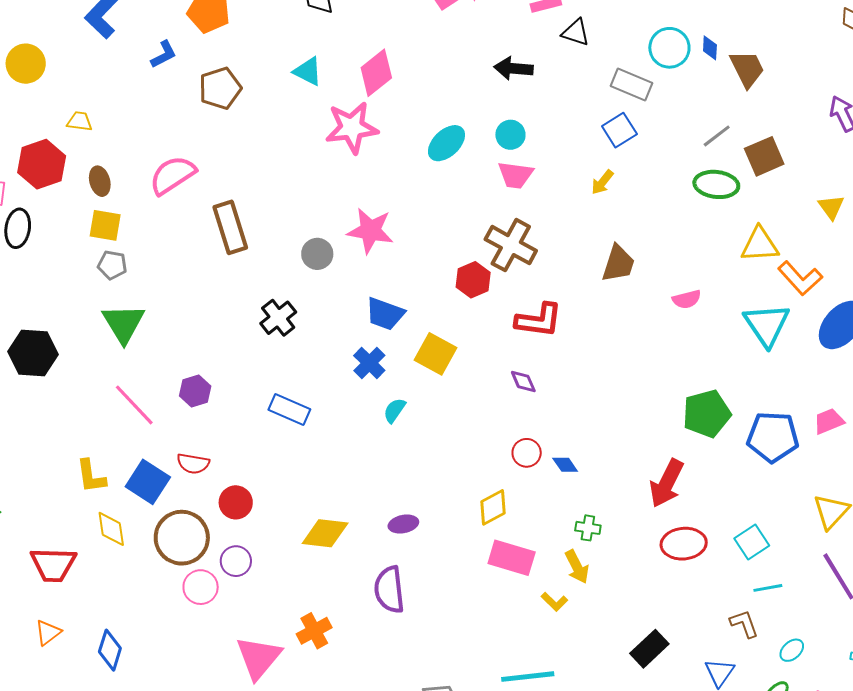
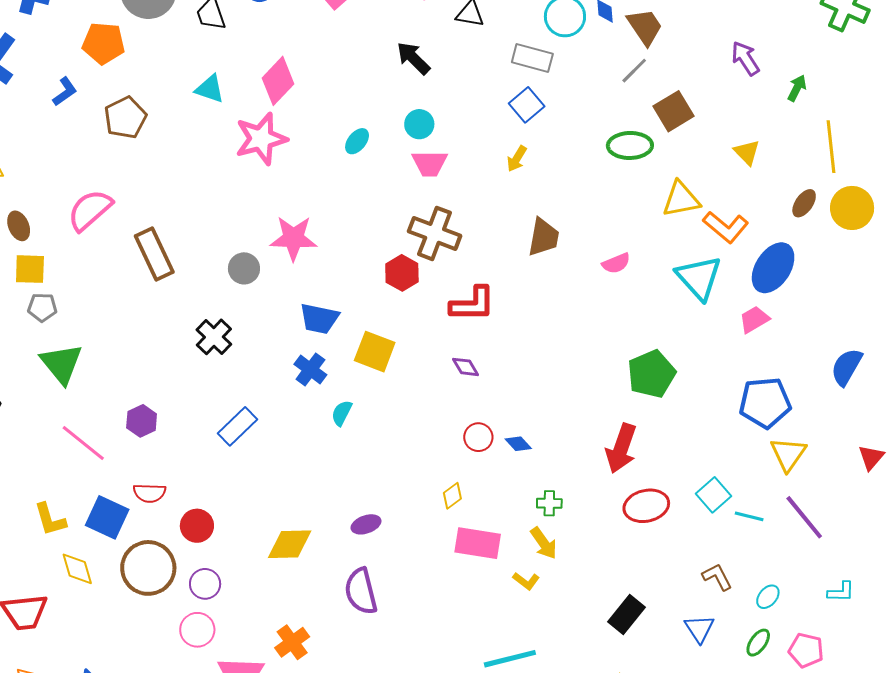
black arrow: (514, 68) -> (413, 58), turned 48
gray line: (717, 136) -> (634, 71), moved
cyan ellipse: (446, 143) -> (357, 141), size x0.7
blue rectangle: (289, 409) -> (238, 426), turned -60
pink trapezoid: (829, 421) -> (754, 319), moved
blue pentagon: (773, 437) -> (765, 403), moved
yellow diamond: (493, 507) -> (452, 496), size x0.7
pink circle: (201, 587) -> (197, 630), moved
cyan line: (768, 588) -> (749, 516), moved, turned 32

